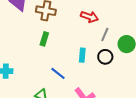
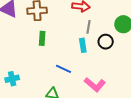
gray line: (105, 34) -> (88, 27), moved

